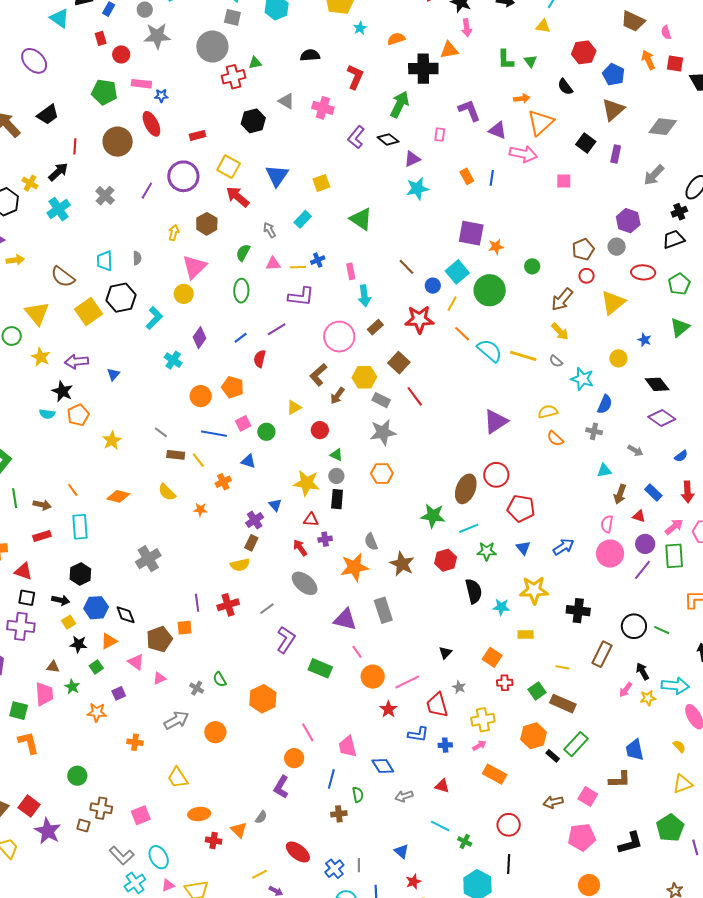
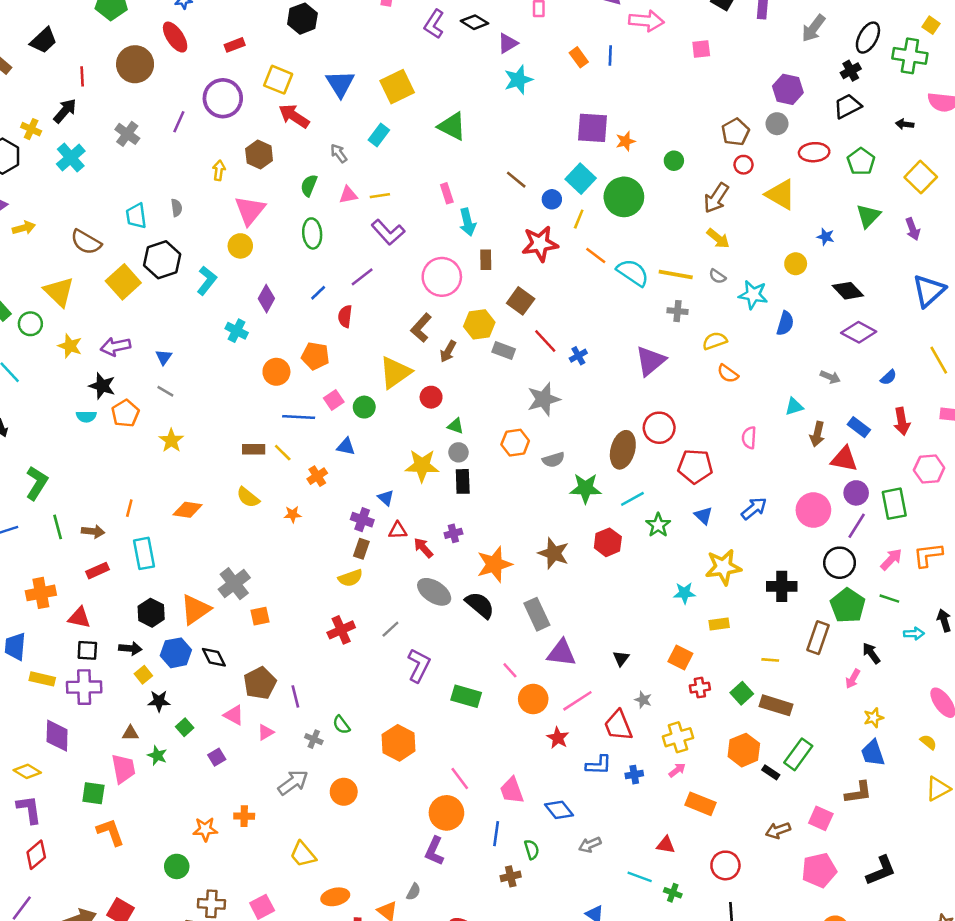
yellow square: (321, 183) -> (397, 87), size x1.5
blue cross: (318, 260) -> (578, 356), moved
purple L-shape: (301, 297) -> (388, 232), turned 48
yellow triangle: (613, 303) -> (781, 194), turned -44
brown rectangle: (375, 327) -> (486, 260), turned -42
yellow triangle: (294, 407) -> (395, 372), size x1.8
gray cross: (594, 431) -> (678, 311), moved
gray line: (161, 432) -> (165, 391), moved
gray star: (383, 432) -> (544, 399), moved
orange line: (73, 490) -> (129, 508), turned 56
red triangle: (639, 516) -> (844, 459), size x1.6
purple cross: (255, 520) -> (362, 520), turned -30
red triangle: (311, 520) -> (398, 530), moved
pink semicircle: (607, 524) -> (749, 438), moved
pink arrow: (674, 527) -> (891, 559), moved
gray semicircle: (371, 542) -> (553, 460), moved, turned -78
green star: (487, 551) -> (658, 525), turned -30
black semicircle: (474, 591) -> (480, 605), moved, turned -30
purple line: (197, 603) -> (295, 696), moved
purple triangle: (345, 620) -> (562, 653), moved
black circle: (634, 626) -> (840, 563), moved
orange square: (185, 628) -> (260, 616), moved
orange triangle: (109, 641) -> (195, 609), moved, size x1.5
cyan arrow: (675, 686) -> (914, 634), moved, size x0.6
yellow star: (648, 698) -> (874, 718), moved
orange star: (97, 712) -> (205, 829), moved
orange circle: (294, 758) -> (446, 813), size x1.4
red triangle: (442, 786) -> (666, 845), moved
green pentagon: (670, 828) -> (848, 606), moved

